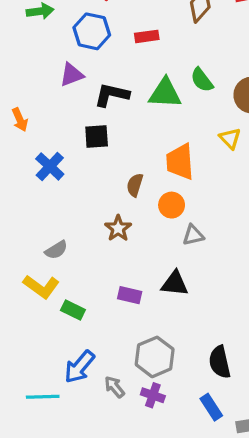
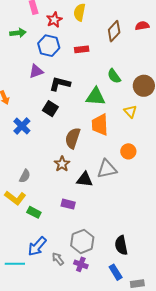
green triangle: (165, 93) -> (96, 97), moved
black square: (97, 137) -> (50, 109), turned 35
brown semicircle: (135, 185) -> (73, 138), size x1.5
orange circle: (172, 205) -> (128, 151), moved
gray triangle: (193, 235) -> (107, 169), size x1.5
gray semicircle: (56, 250) -> (25, 176), turned -32
black triangle: (175, 284) -> (85, 179), moved

